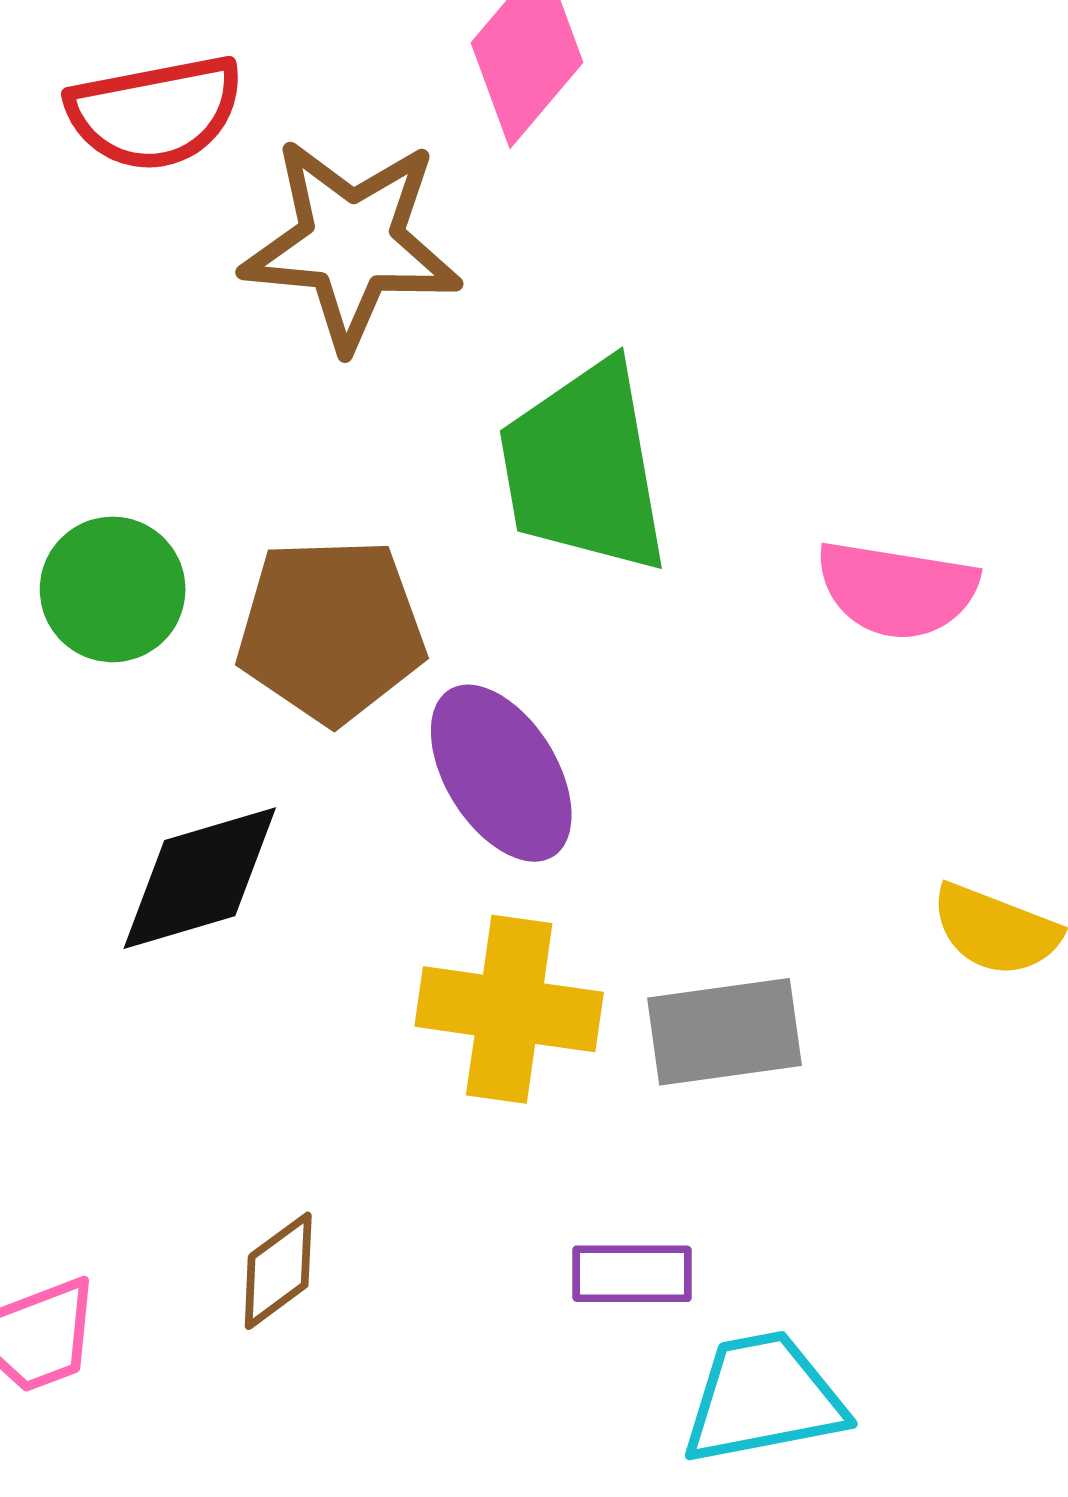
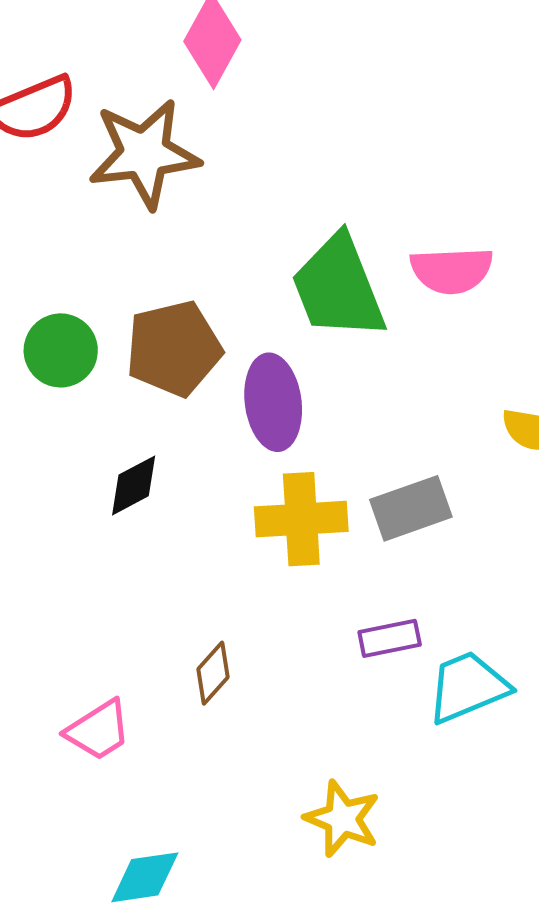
green trapezoid: (584, 468) -> (338, 287), moved
purple ellipse: (501, 773) -> (273, 402), turned 36
black diamond: (200, 878) -> (134, 485), size x0.7

